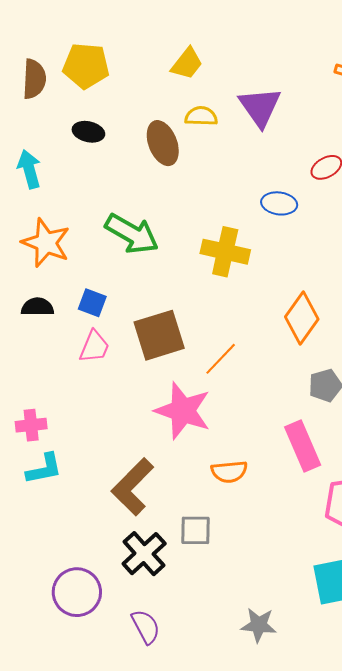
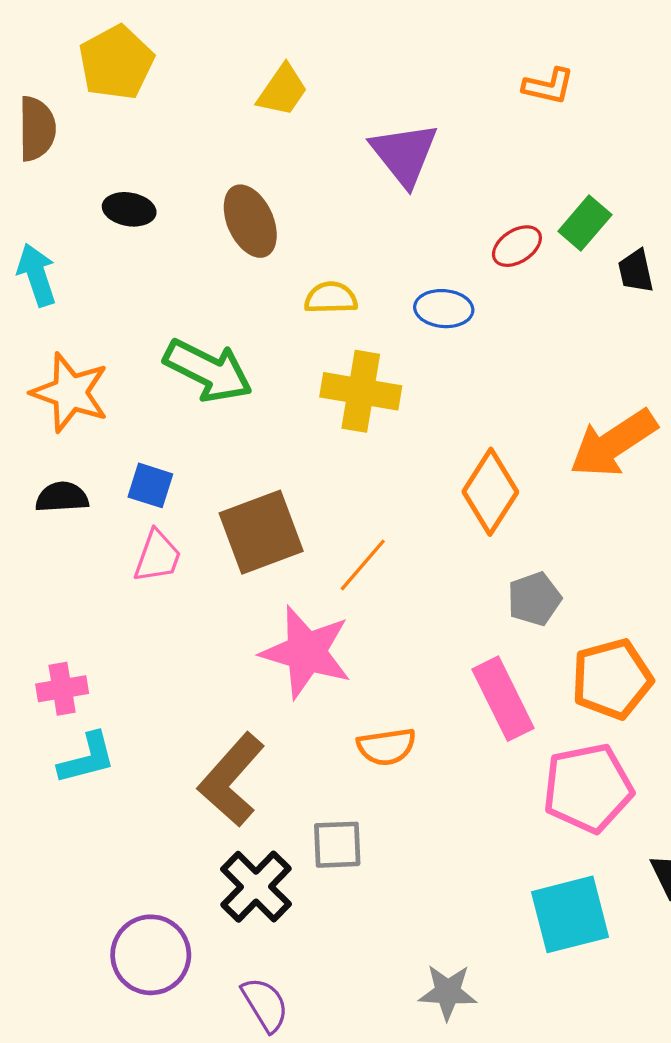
yellow pentagon: (86, 66) -> (116, 63), moved, turned -30
yellow semicircle: (201, 116) -> (331, 298), moved

